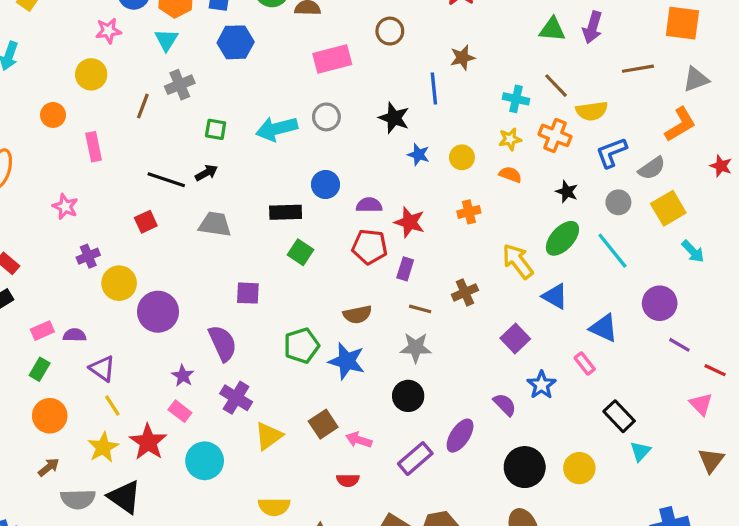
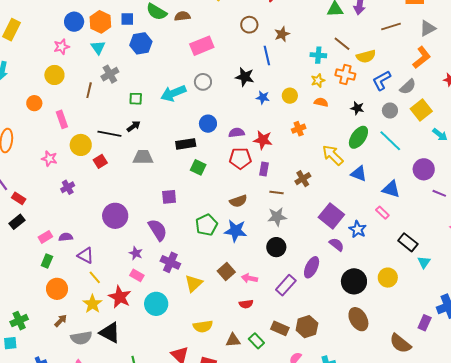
brown circle: (390, 31) -> (249, 25), moved
yellow circle: (119, 283) -> (81, 145), moved
purple square: (515, 339) -> (331, 216), moved, size x1.4

